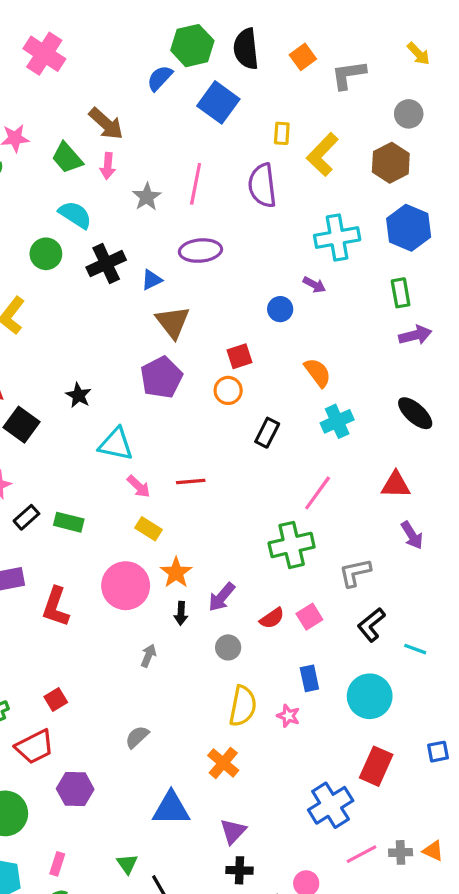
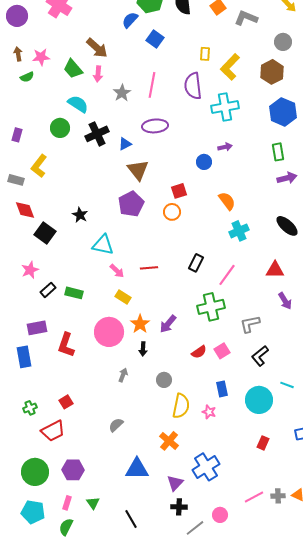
gray L-shape: (349, 75) -> (246, 18), turned 30
blue square: (218, 102) -> (155, 39), moved, size x0.7
cyan cross: (337, 238) -> (225, 107), moved
purple arrow: (314, 285) -> (225, 147), turned -40
black rectangle: (267, 433) -> (196, 263), moved
purple arrow: (222, 597) -> (168, 324), moved
gray circle: (228, 647) -> (164, 380), moved
cyan line: (415, 649) -> (287, 385), moved
red rectangle: (376, 766) -> (263, 443), size x0.6
purple hexagon: (75, 789) -> (73, 470), moved
blue cross: (331, 805) -> (206, 467), moved
green triangle: (127, 864) -> (93, 503), moved

